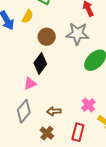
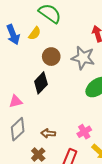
pink triangle: (30, 84) -> (16, 101), moved

